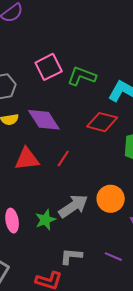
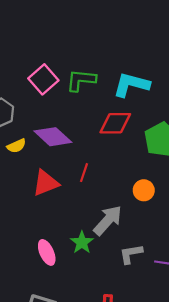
orange circle: (111, 199) -> (144, 190), moved, size x0.7
gray L-shape: (71, 256) -> (131, 254), moved

